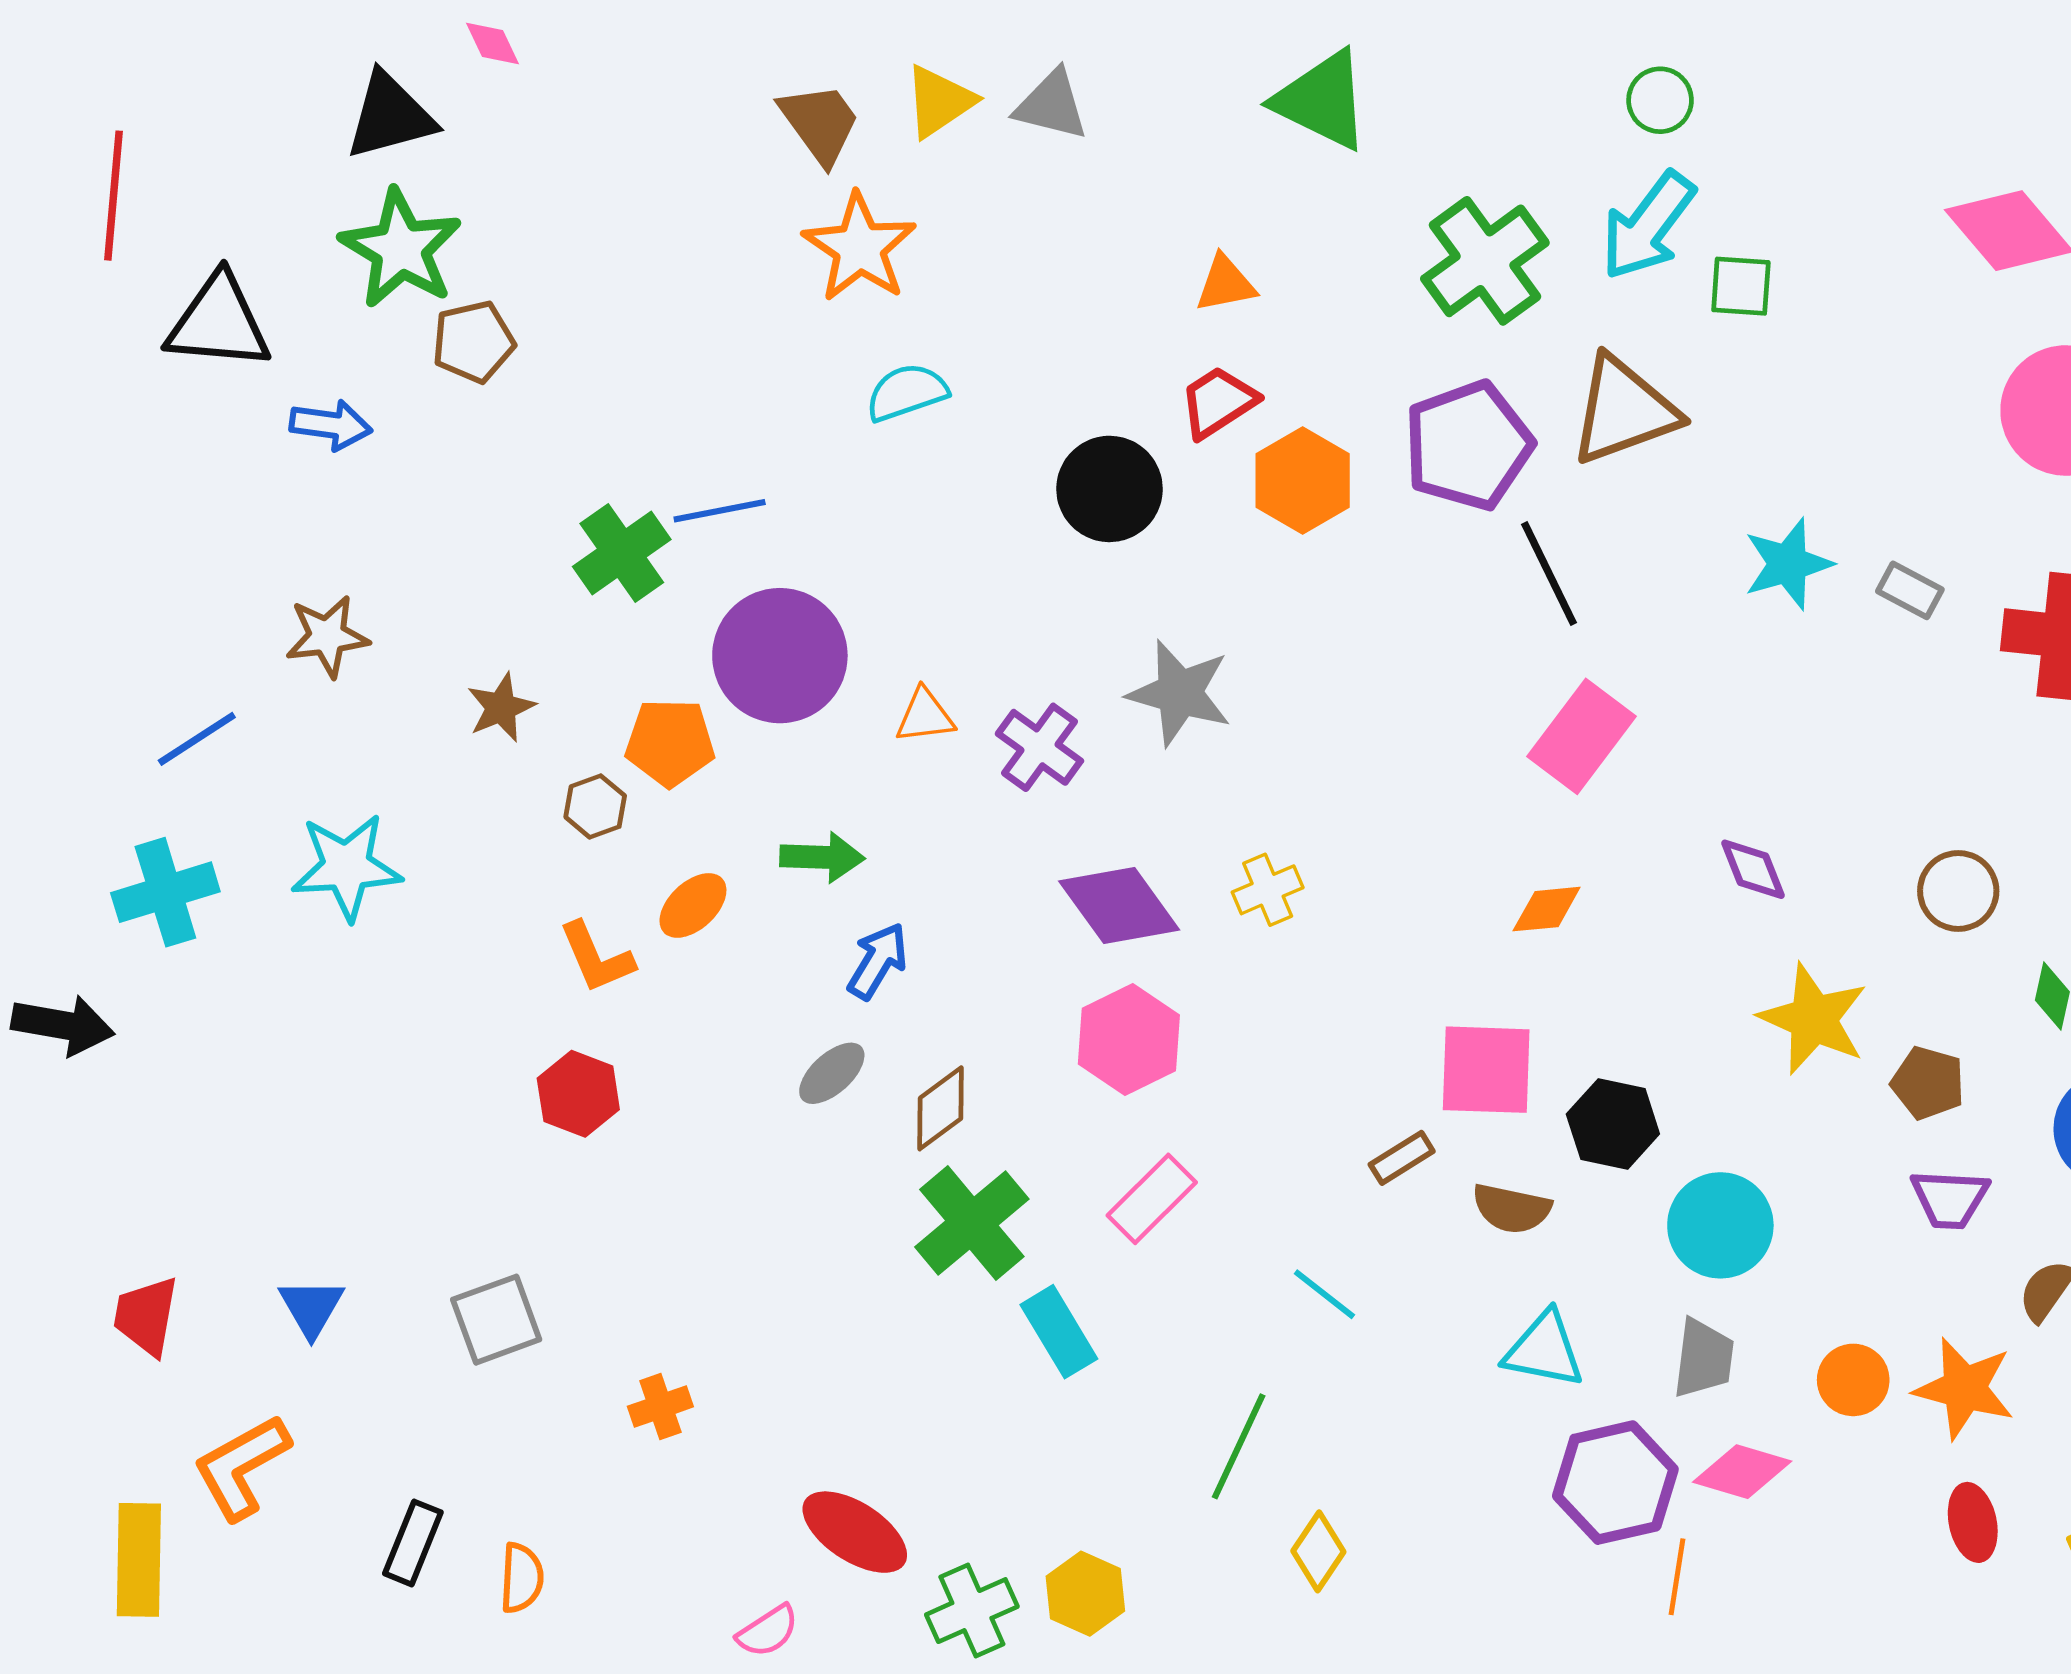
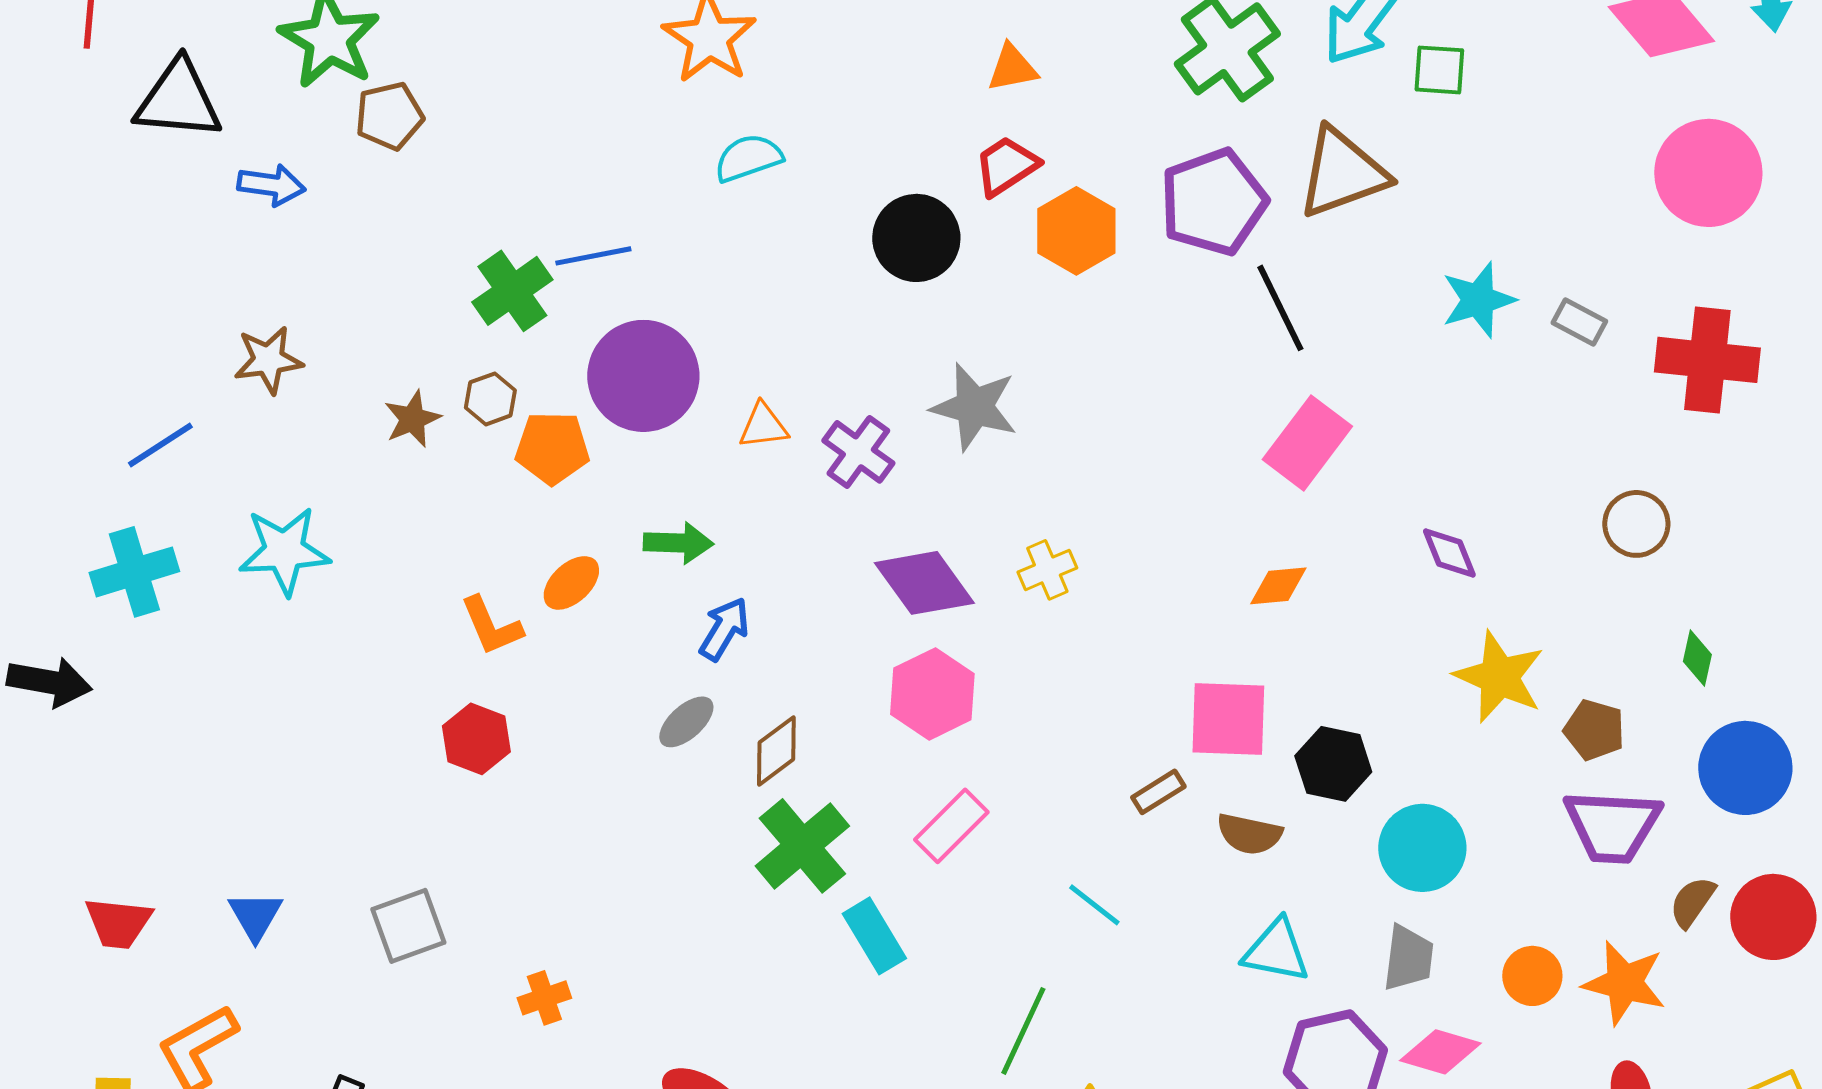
brown hexagon: (595, 806) -> (490, 399), moved
brown circle: (1958, 891) -> (1636, 524), moved
purple trapezoid: (1950, 1199) -> (1612, 826), size x1.5
red trapezoid: (146, 1316) -> (118, 923), turned -94

